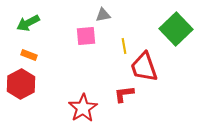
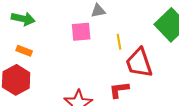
green arrow: (28, 23) -> (23, 19), turned -140

